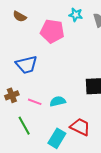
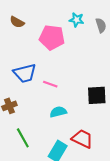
pink line: (35, 102) -> (50, 84), moved

